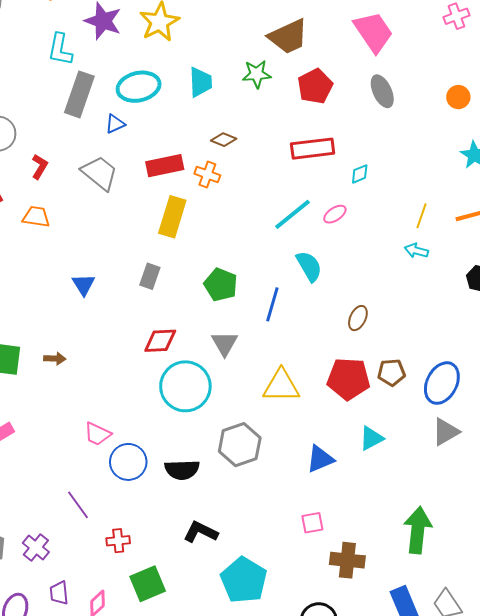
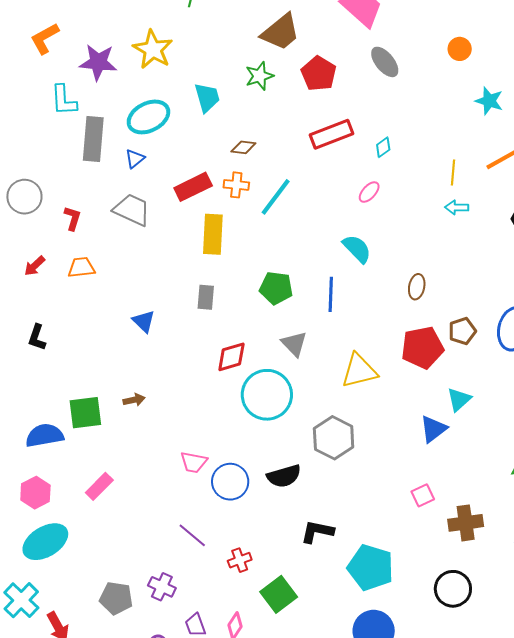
cyan line: (293, 214) -> (276, 197), moved
blue triangle: (320, 459) -> (433, 429), moved

